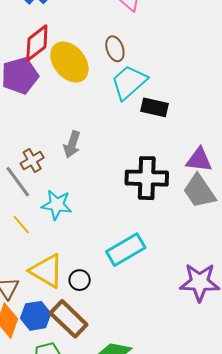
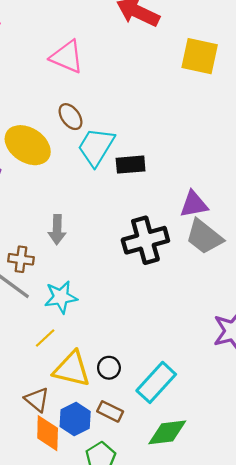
brown cross: (32, 161) -> (21, 259), turned -35
yellow line: (21, 225) -> (45, 338), moved, turned -75
cyan rectangle: (126, 250) -> (156, 382), moved
brown rectangle: (69, 319) -> (110, 411), size x0.6

